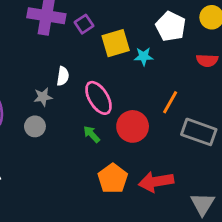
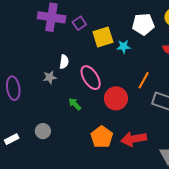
white pentagon: (171, 26) -> (143, 24), turned -30
gray circle: (35, 126) -> (43, 131), moved
green arrow: (92, 134) -> (75, 104), moved

